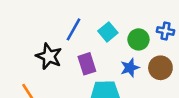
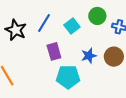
green circle: (138, 39) -> (97, 16), moved
black star: (49, 56) -> (16, 30), moved

